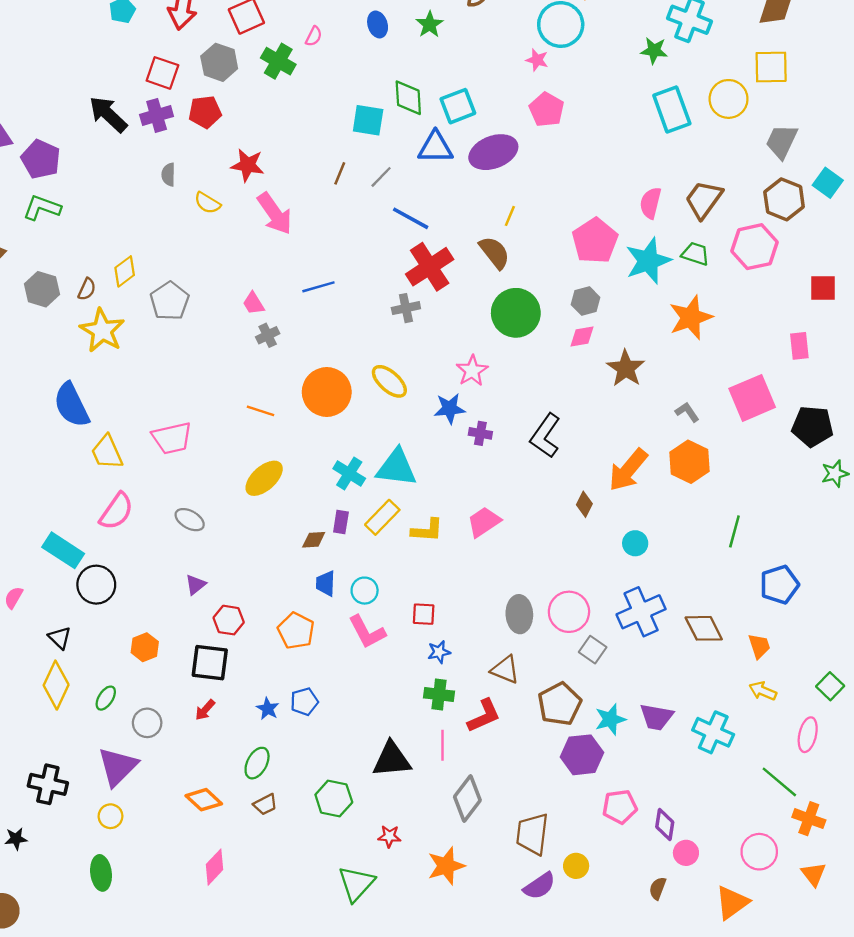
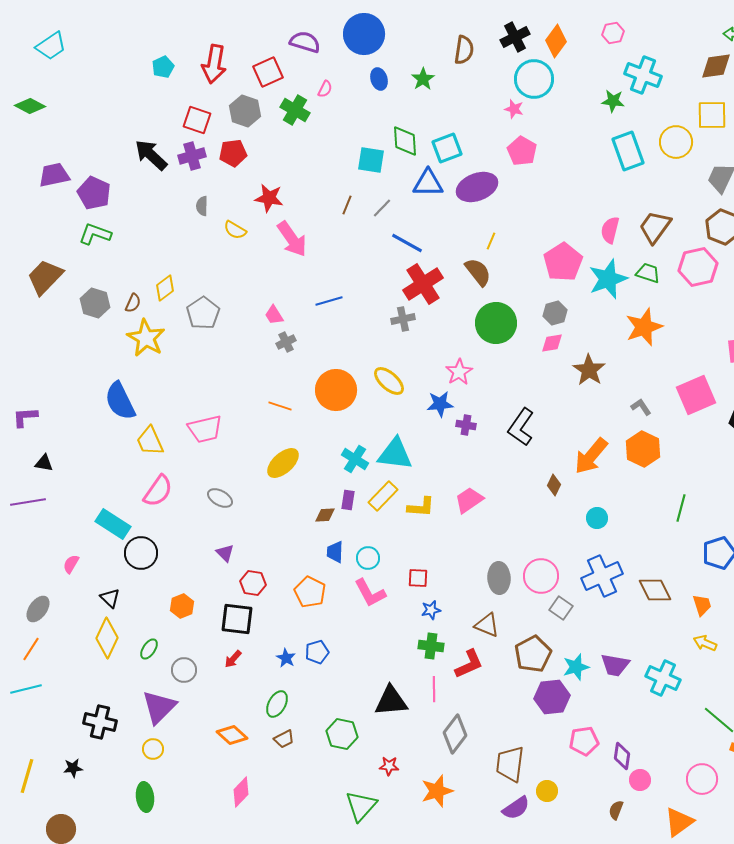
purple triangle: (196, 585) -> (225, 553), turned -36

